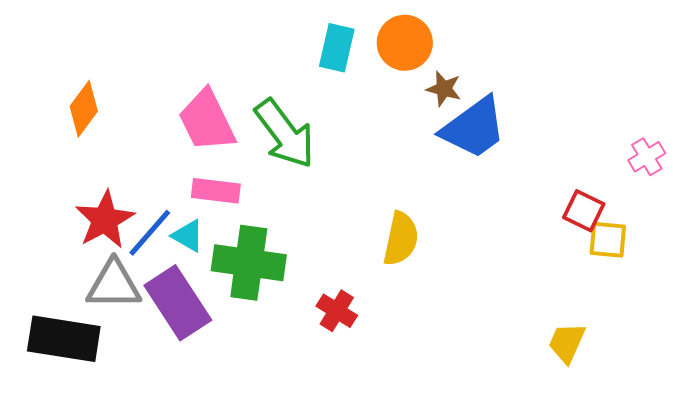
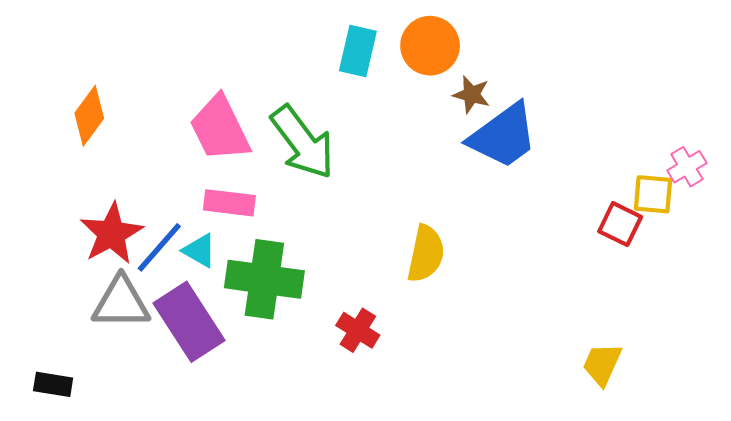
yellow square: (608, 240) -> (653, 194), moved
black rectangle: (64, 339) -> (53, 384), moved, size x0.5

